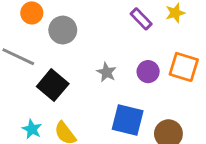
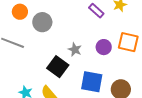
black square: (53, 85) -> (58, 67), moved

